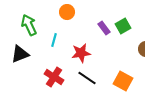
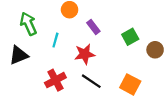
green square: (123, 26) -> (130, 37), moved
purple rectangle: (104, 28) -> (93, 27), moved
red cross: (54, 77) -> (55, 80), turned 30

